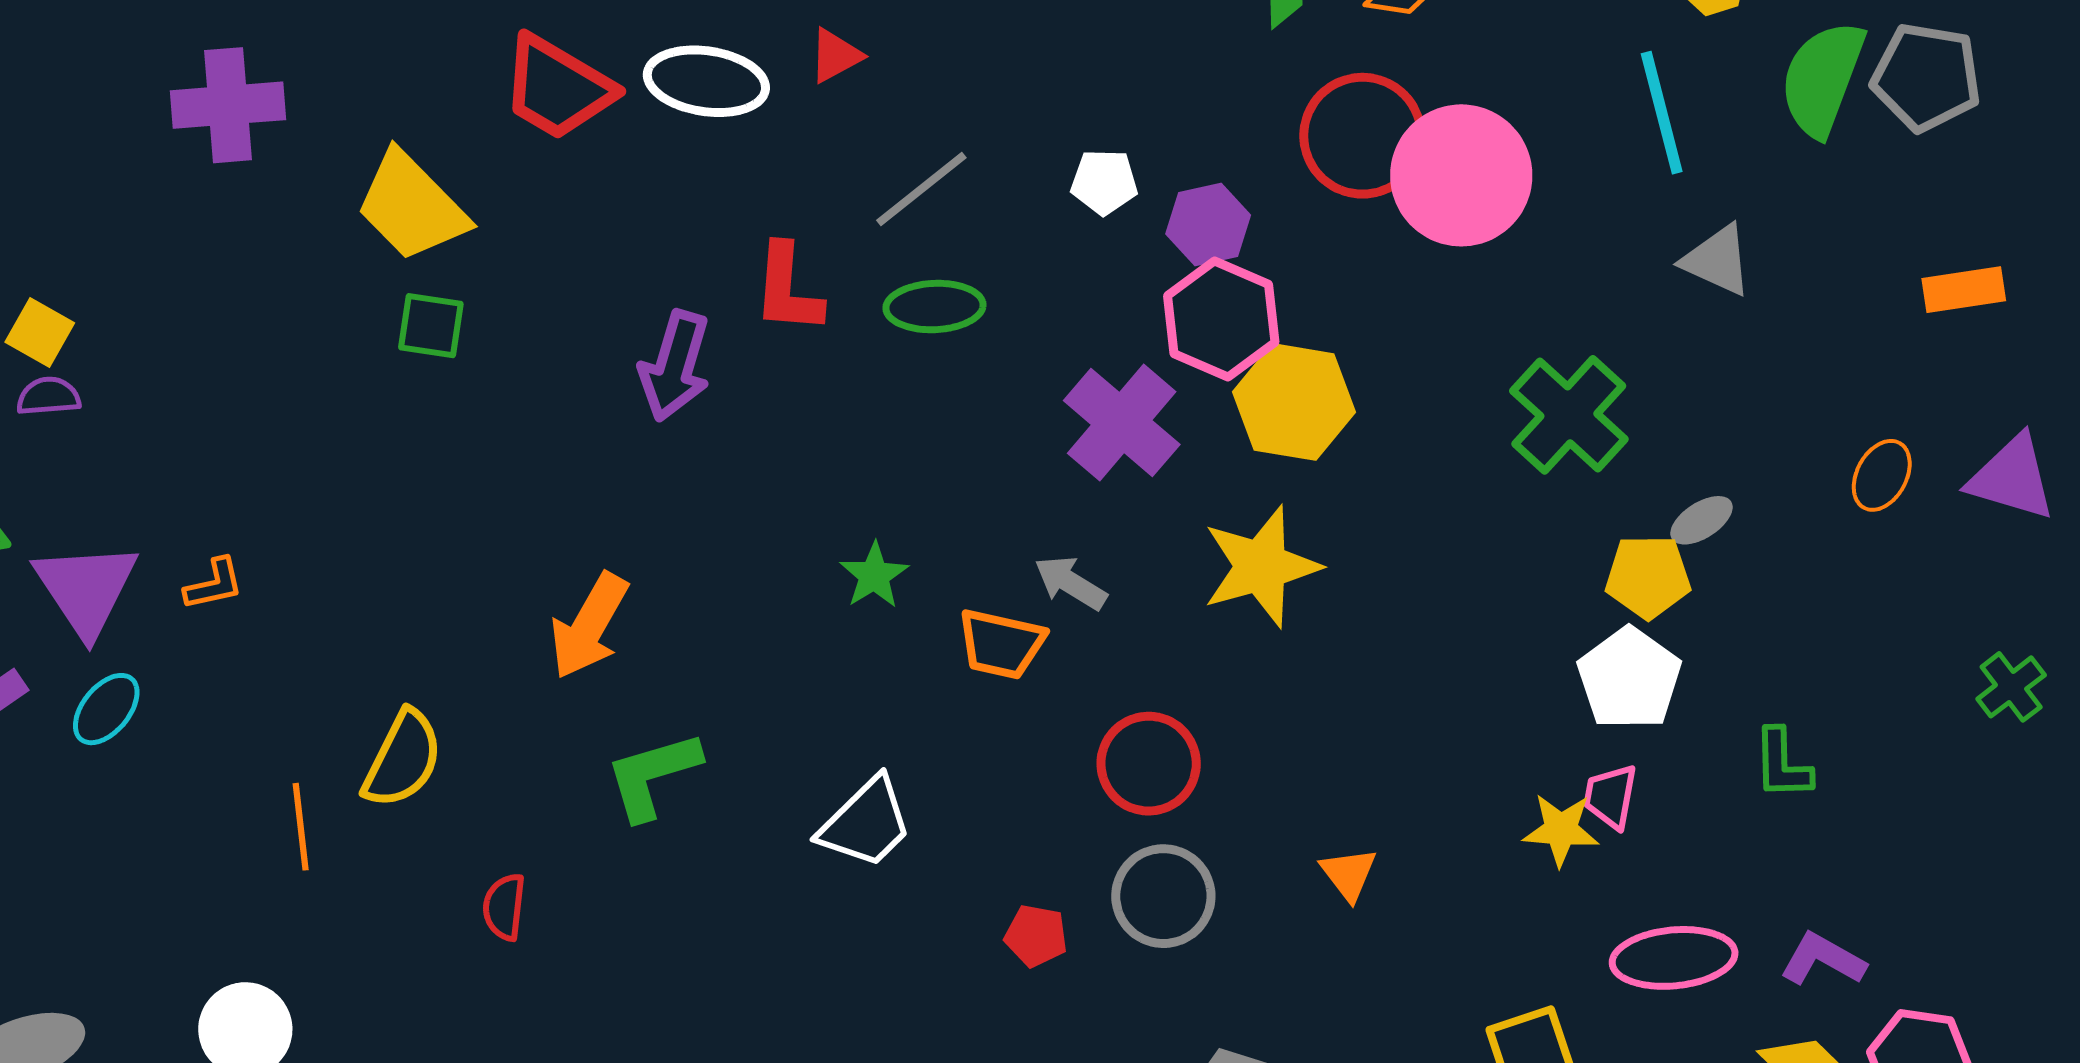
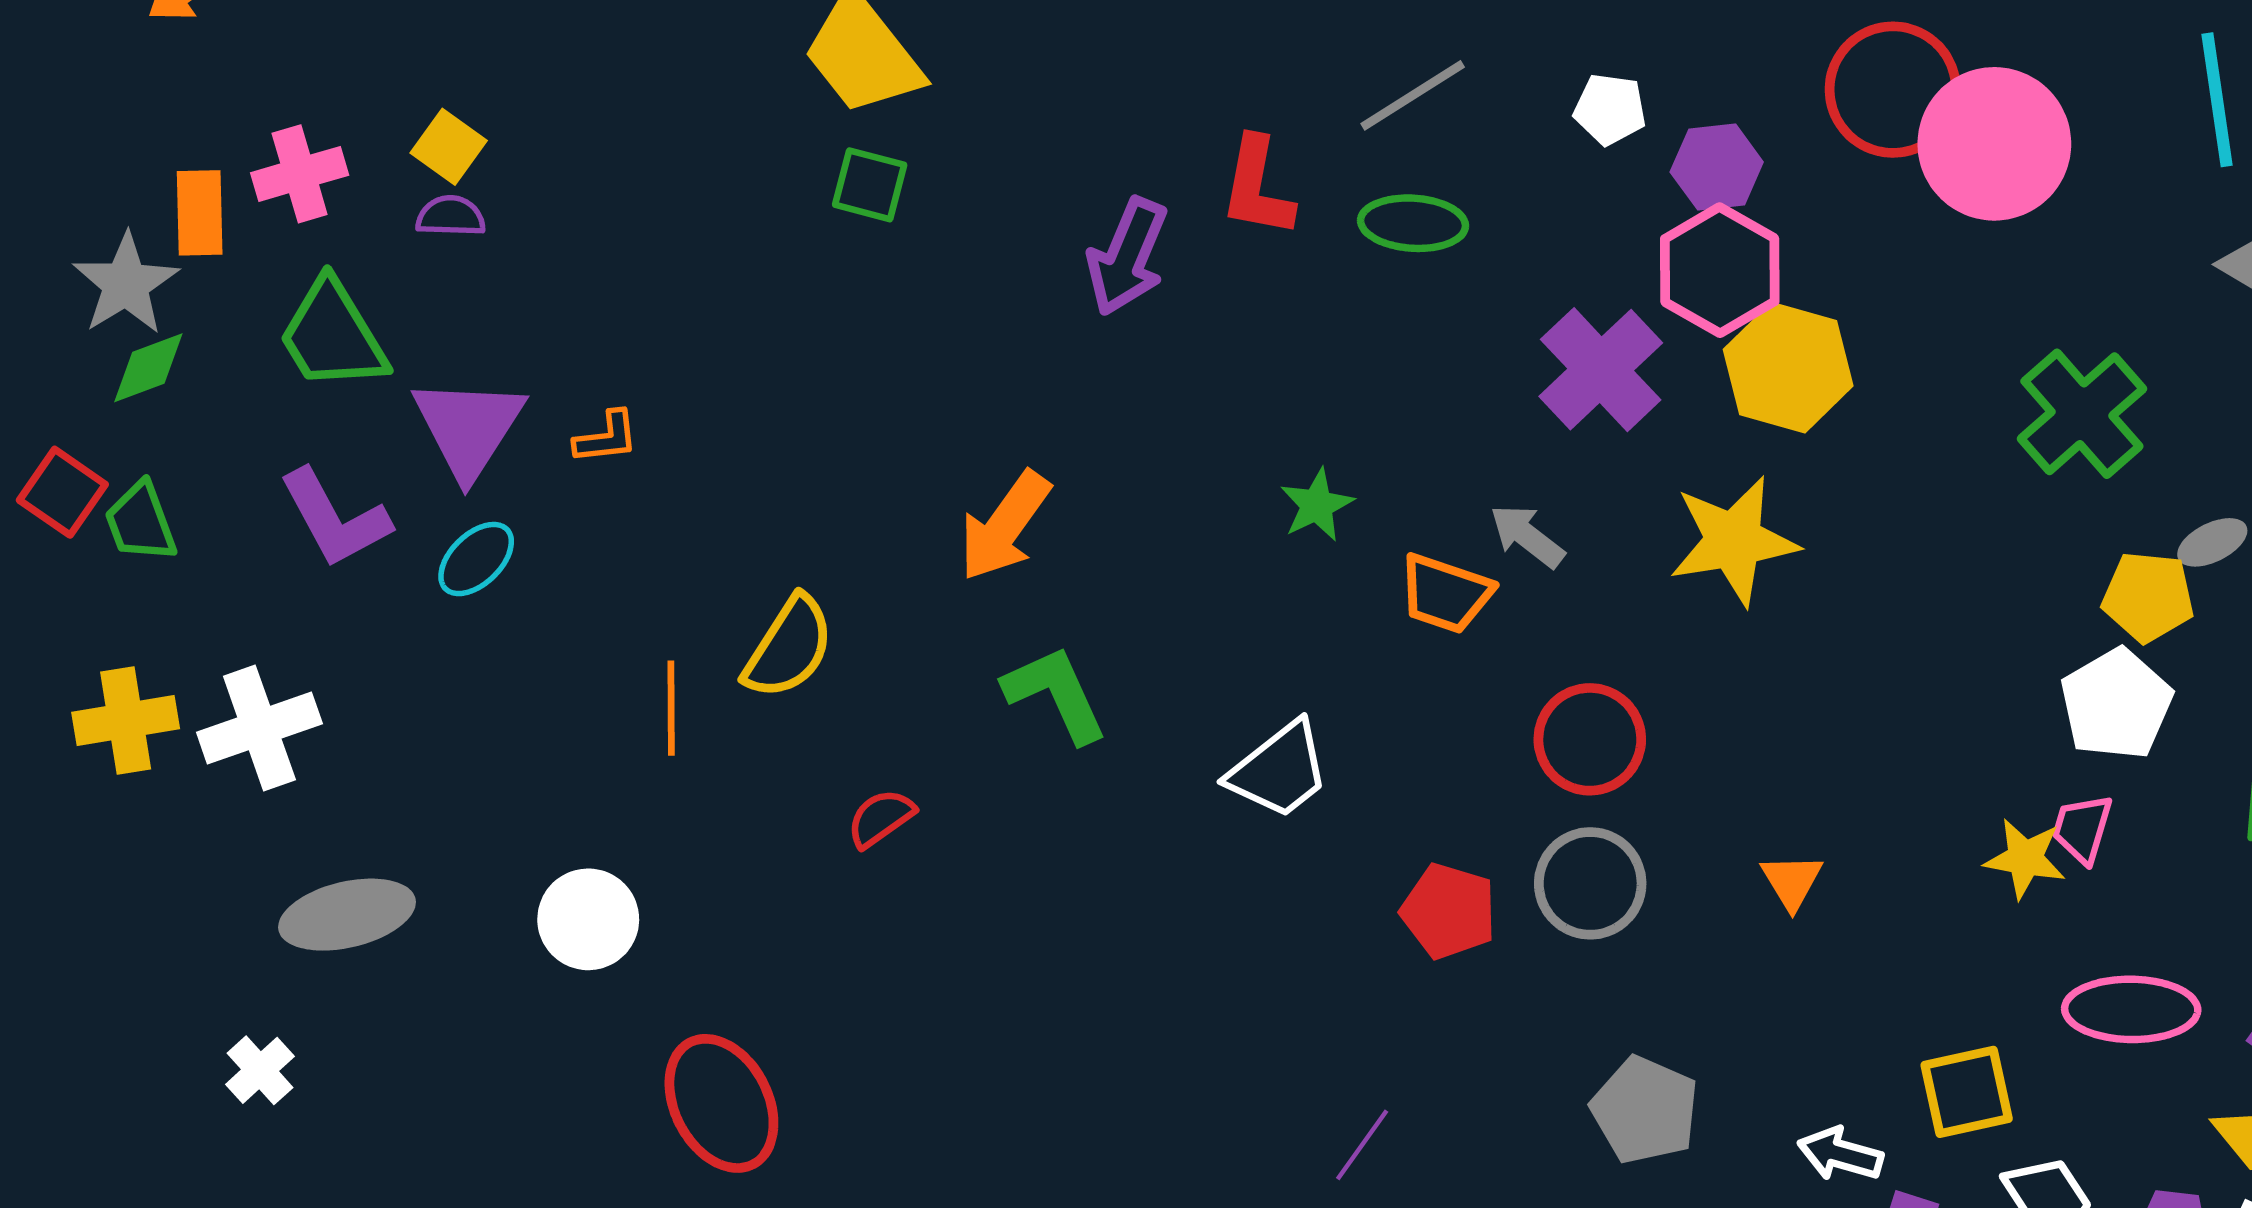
green L-shape: (653, 775) -> (1056, 694), turned 76
red semicircle: (504, 907) -> (881, 818), turned 42
red pentagon: (1036, 936) -> (1449, 911), size x1.4

